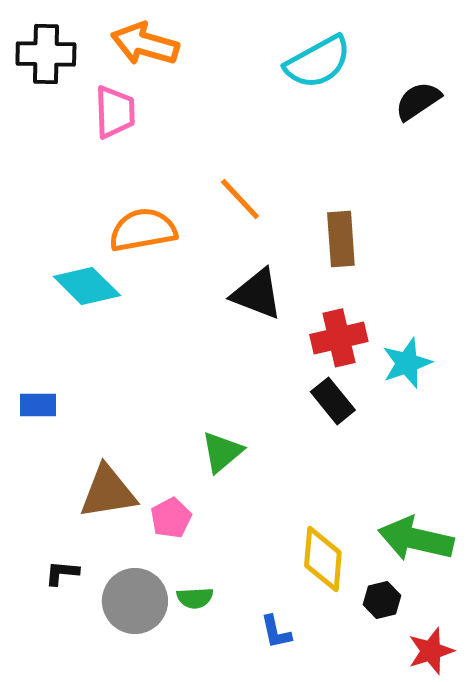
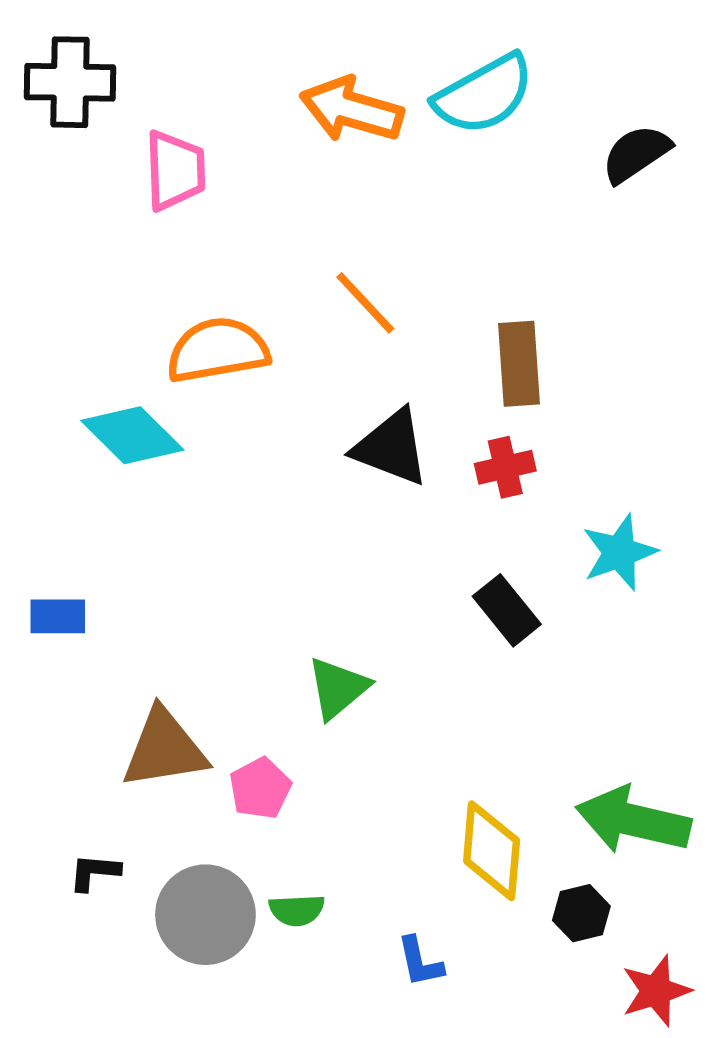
orange arrow: (145, 44) -> (352, 110), moved
red cross: (339, 338) -> (505, 467), moved, size x0.7

